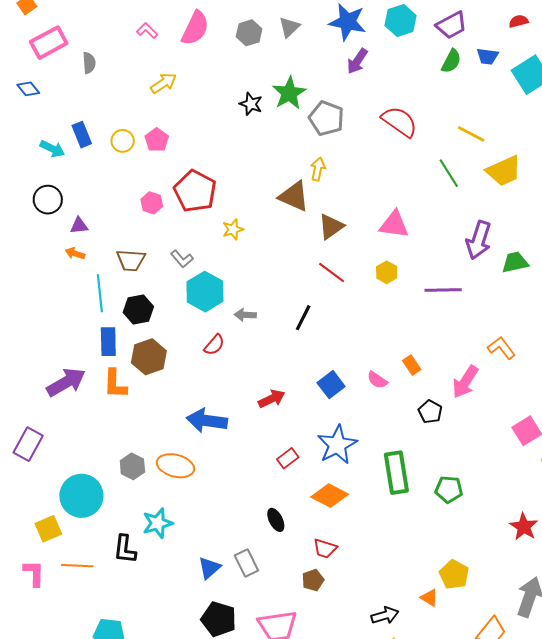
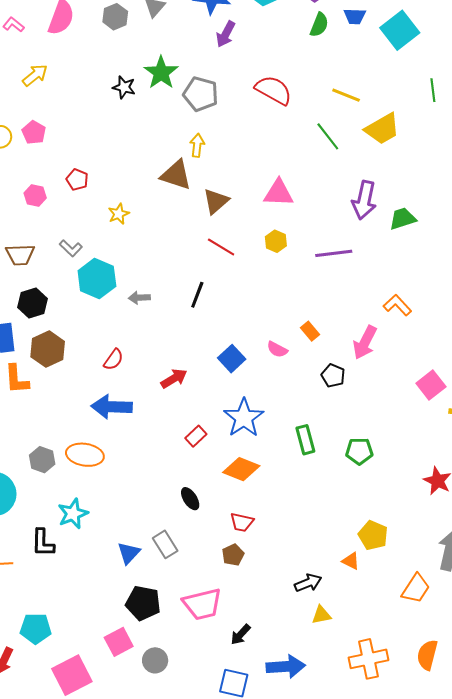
red pentagon: (195, 191) -> (77, 180), size x0.5
red semicircle: (214, 345) -> (113, 360), moved
green rectangle: (396, 473) -> (305, 440), size x0.7

